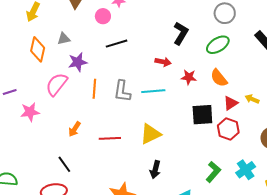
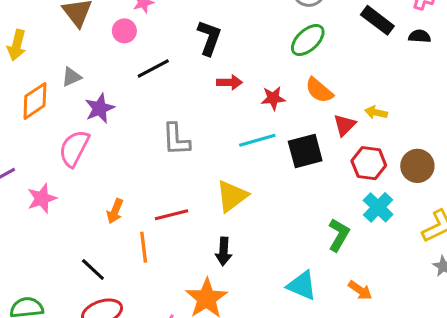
black L-shape: (181, 33) -> (209, 38), moved
orange diamond: (38, 49) -> (35, 101), turned 55
orange line: (94, 89) -> (144, 247), moved
cyan line: (153, 91) -> (257, 140), moved
red hexagon: (228, 129) -> (369, 163), moved
black line: (64, 164) -> (93, 270), moved
black arrow: (155, 170) -> (224, 251), moved
cyan cross: (246, 170) -> (378, 207), moved

